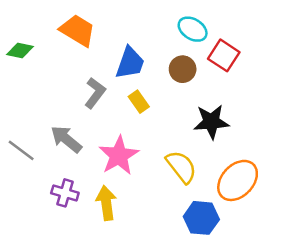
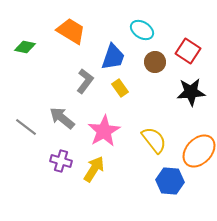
cyan ellipse: (193, 29) -> (142, 30), moved
black star: (211, 122) -> (191, 92), moved
yellow arrow: (106, 203) -> (94, 169), turned 40

